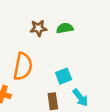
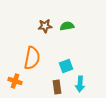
cyan arrow: (80, 98) -> (80, 84), turned 42

